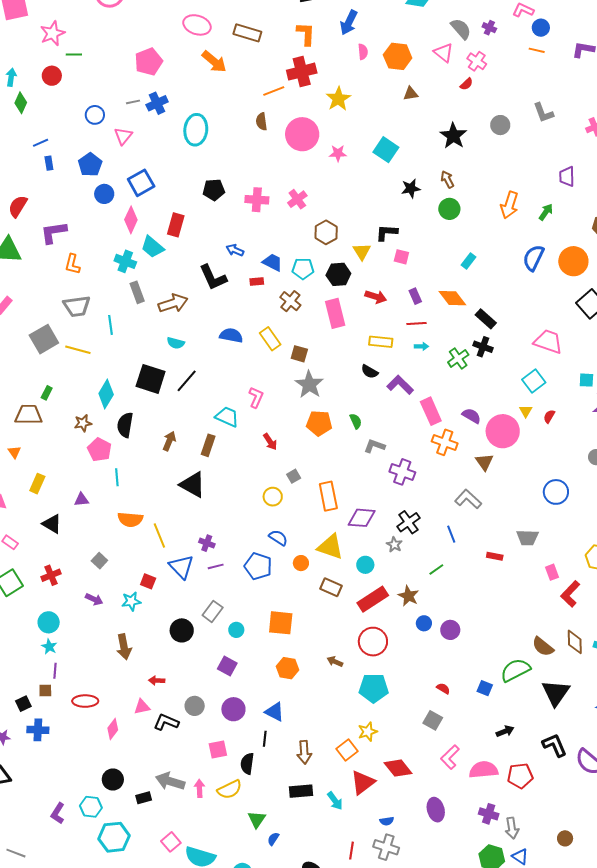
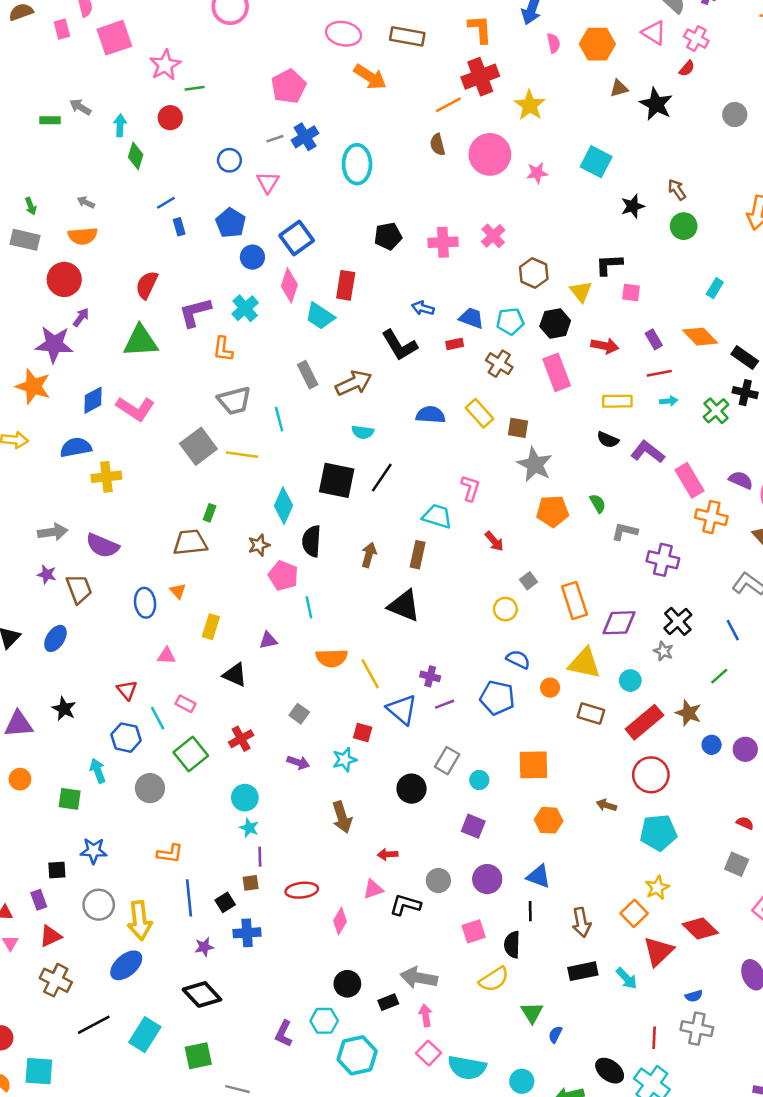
black star: (453, 136) -> (656, 104), moved
cyan cross: (125, 261) -> (245, 308), moved, turned 35
pink arrow: (199, 788) -> (426, 1015), moved

